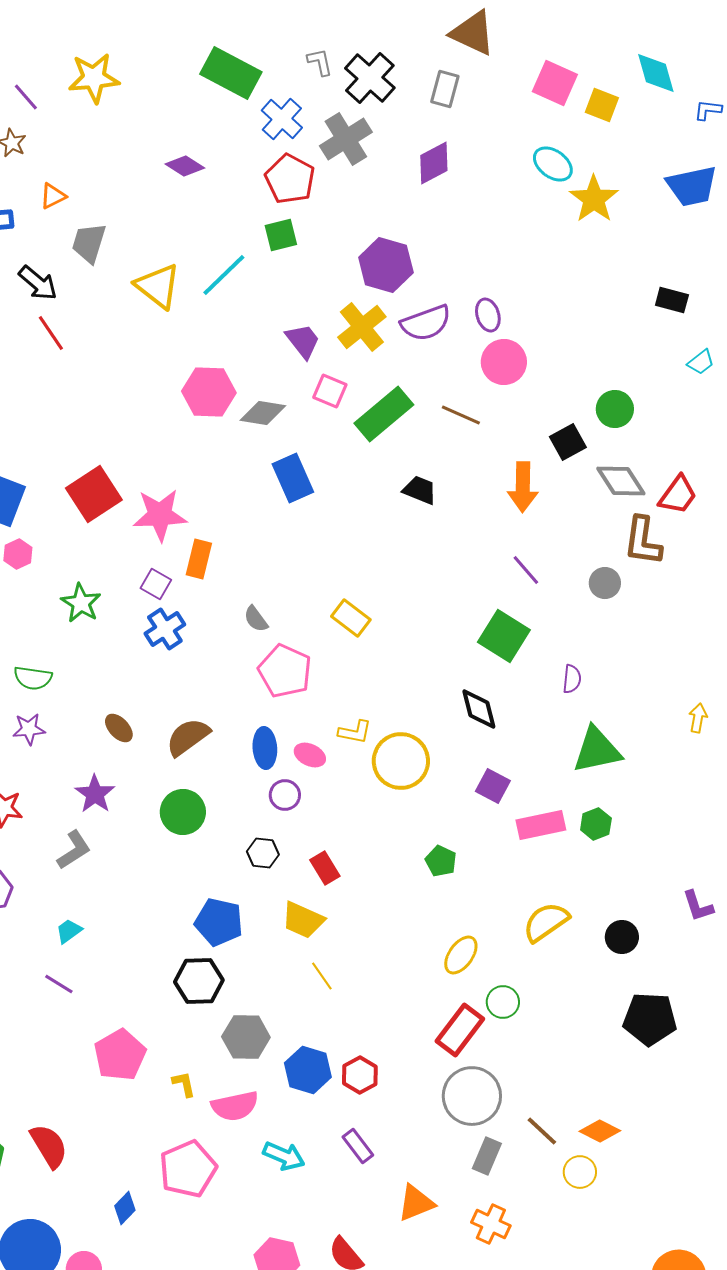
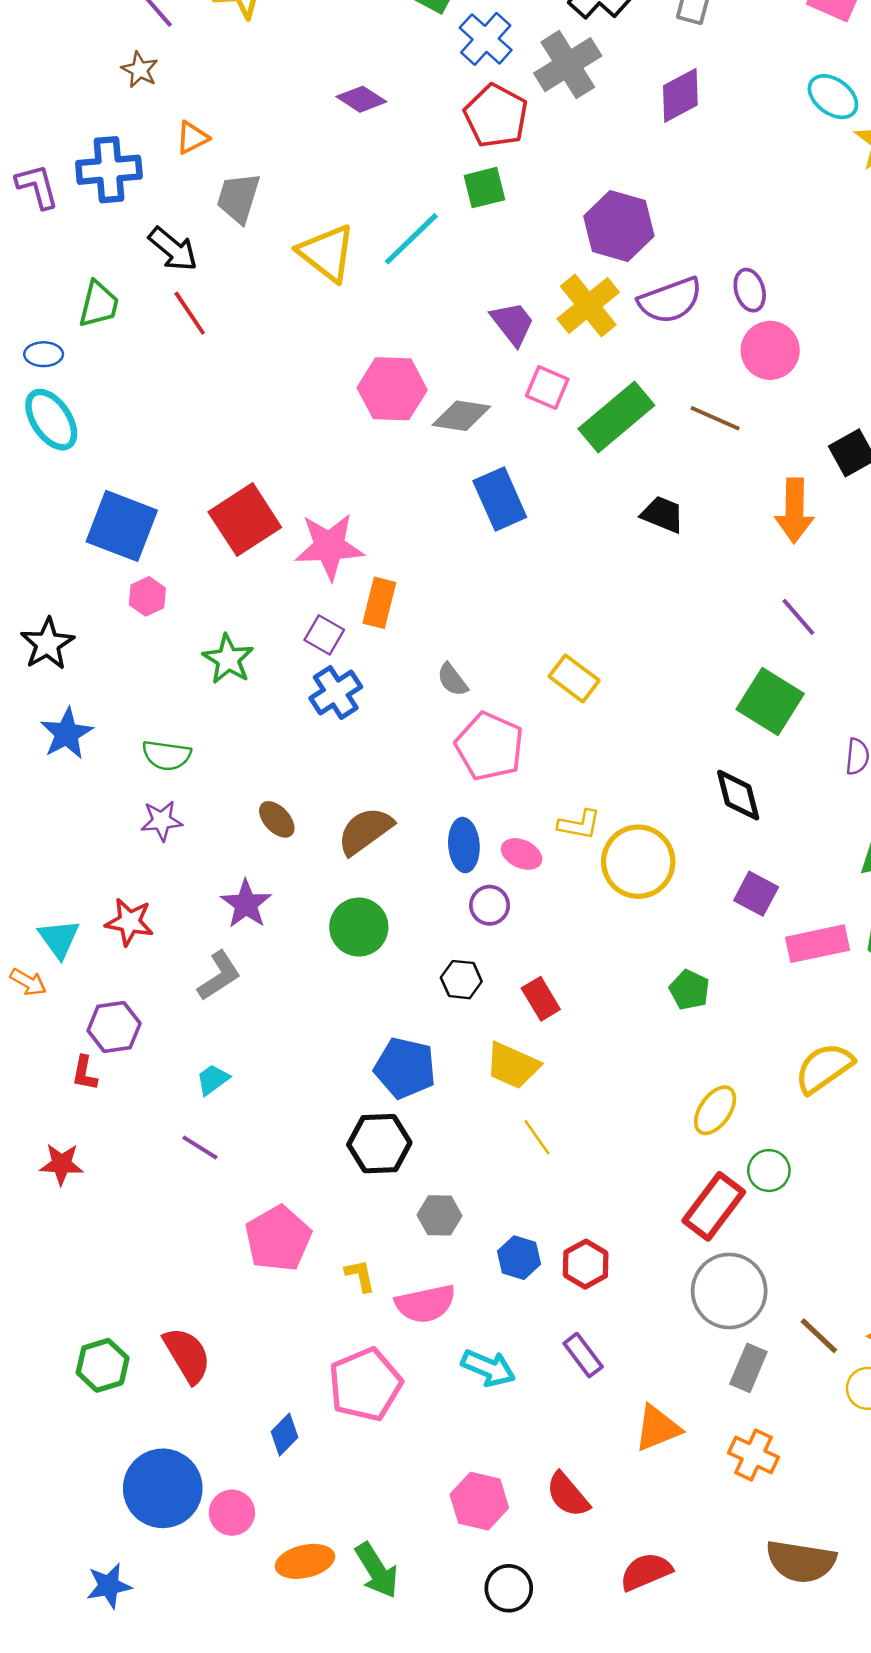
gray hexagon: (246, 1037) -> (440, 1215), size x0.7
blue hexagon: (308, 1070) -> (519, 1258), size x0.7

